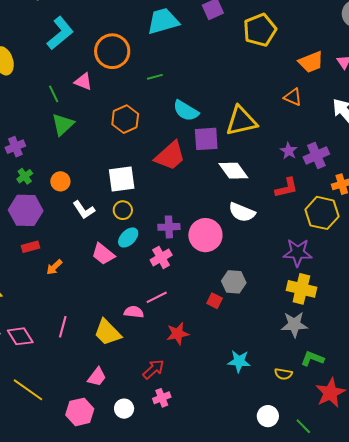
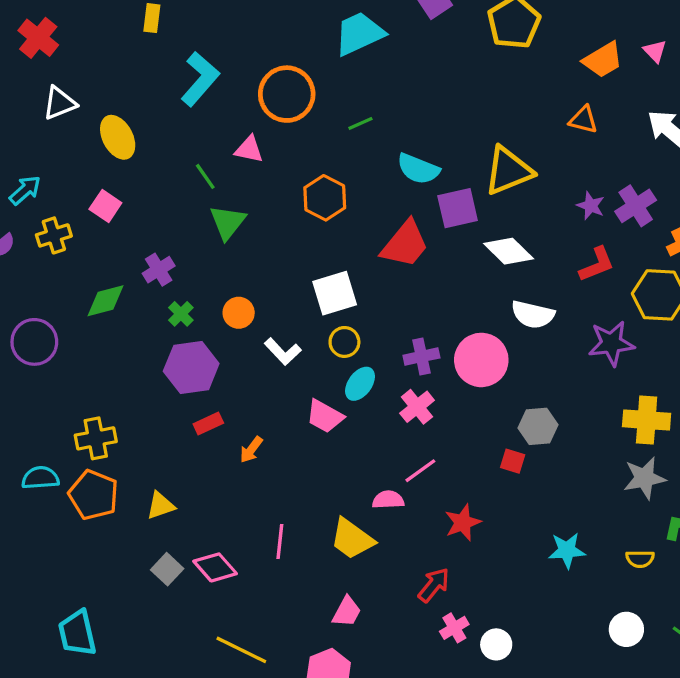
purple star: (298, 253) -> (611, 343), moved
white circle: (124, 409) -> (496, 644), moved

